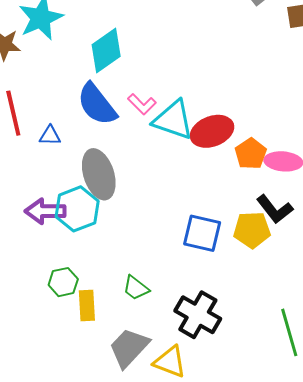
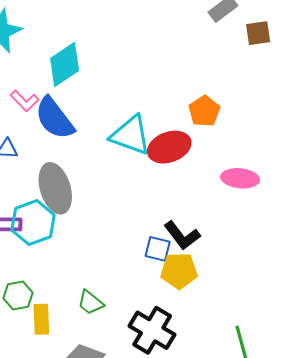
pink L-shape: (142, 104) -> (25, 101), moved
orange pentagon: (251, 154) -> (204, 111), moved
black L-shape: (275, 209) -> (182, 236), moved
yellow pentagon: (252, 230) -> (179, 271), moved
blue square: (202, 233) -> (158, 249), size x0.7

